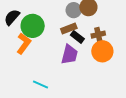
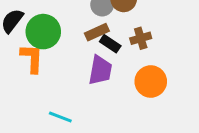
orange L-shape: (24, 44) -> (32, 58), turned -30
orange circle: (102, 51) -> (151, 81), moved

